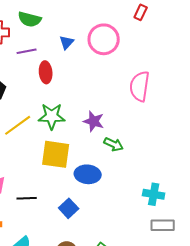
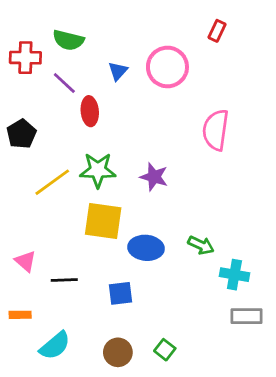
purple line: (27, 51) -> (64, 83), turned 54
green arrow: (114, 144) -> (201, 245), moved
blue square: (69, 208) -> (121, 293), turned 36

